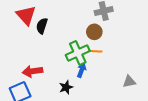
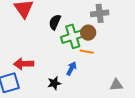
black semicircle: (42, 26) -> (55, 22), moved
green cross: (78, 53) -> (73, 36), moved

